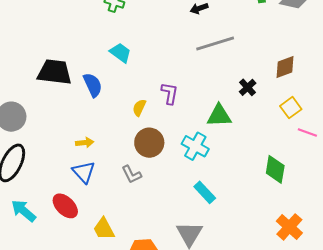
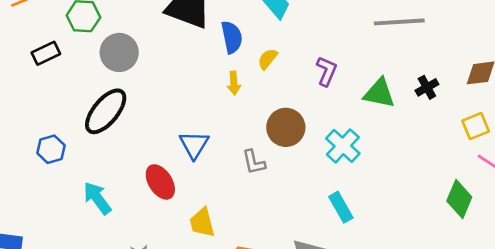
yellow semicircle: (139, 108) -> (268, 59), moved
green triangle: (219, 116) -> (379, 93), moved
yellow arrow: (85, 143) -> (234, 83), moved, turned 78
green diamond: (275, 169) -> (459, 199), moved
cyan arrow: (24, 211) -> (97, 198), moved

